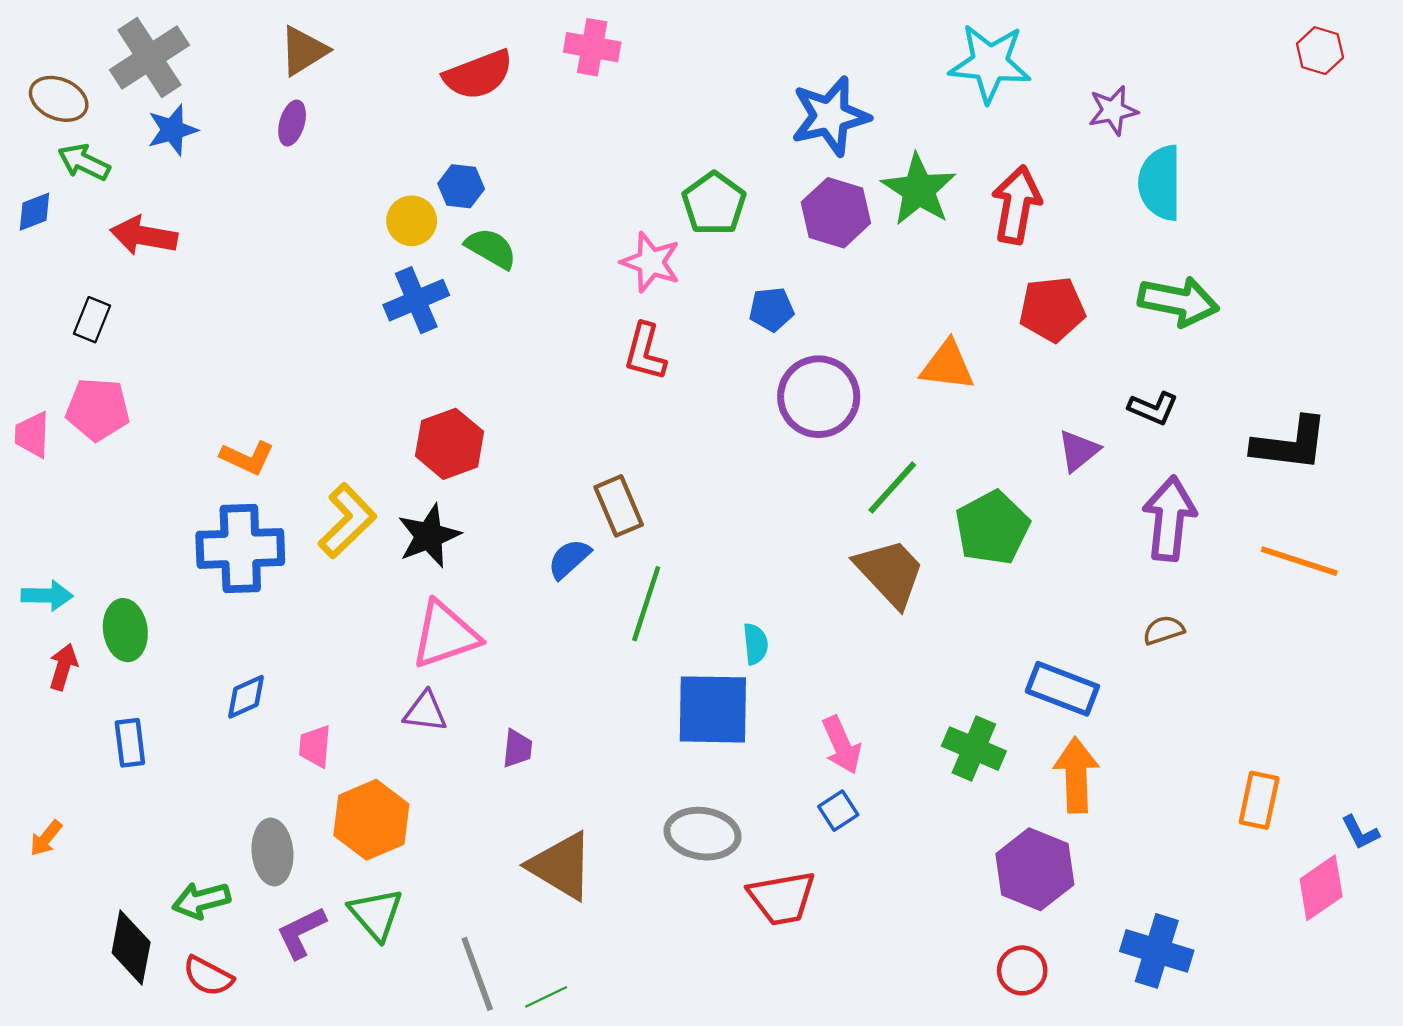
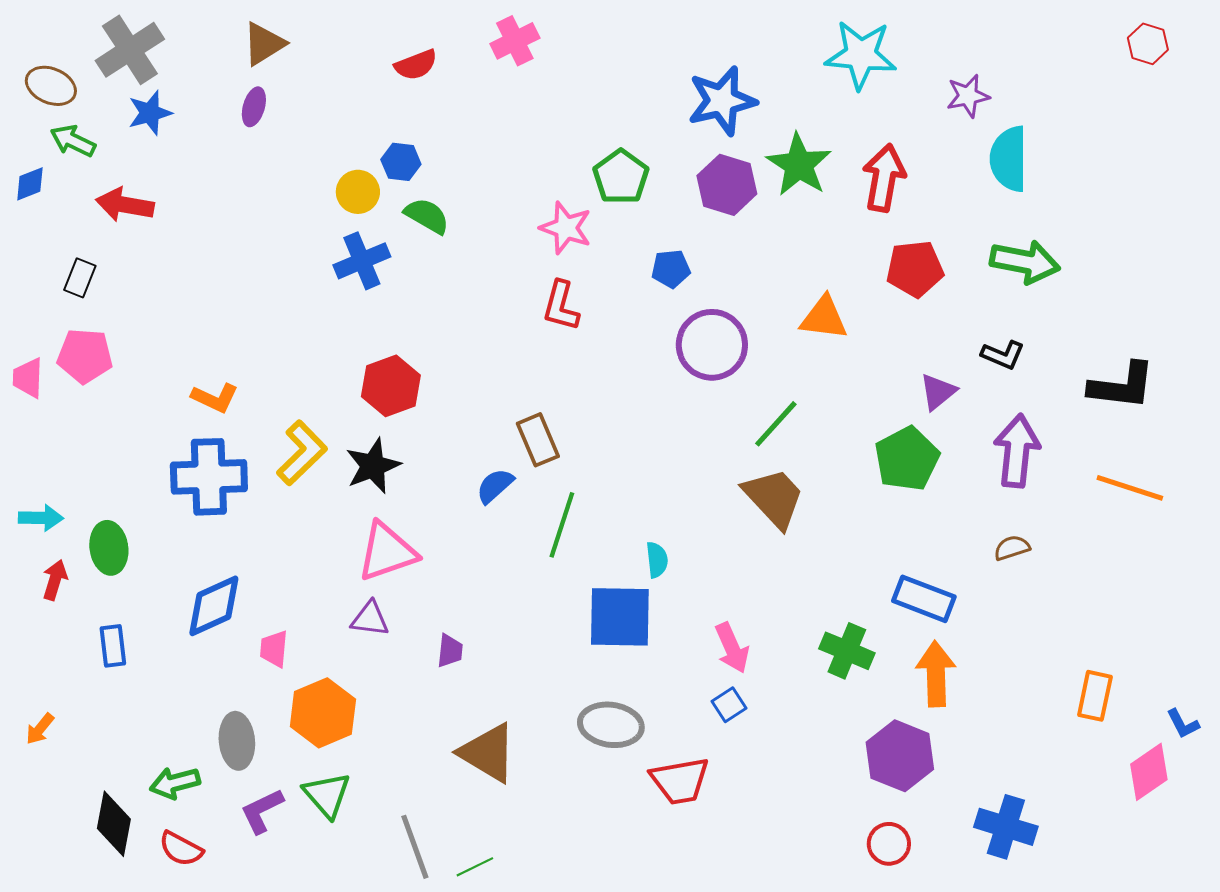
pink cross: (592, 47) -> (515, 41), turned -36
red semicircle: (478, 75) -> (416, 65), size x0.7
green pentagon: (992, 528) -> (907, 459), moved
blue diamond: (246, 697) -> (214, 606), size x1.6

